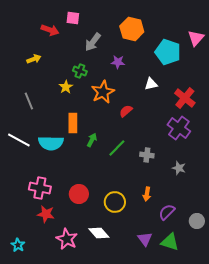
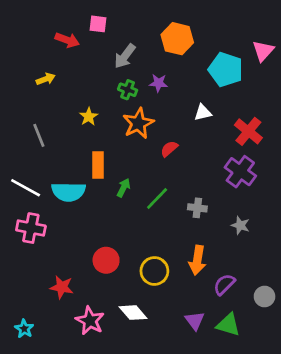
green cross: (80, 71) -> (128, 90), moved
pink cross: (40, 188) -> (31, 228), moved
orange arrow: (147, 194) -> (197, 260), size x1.5

